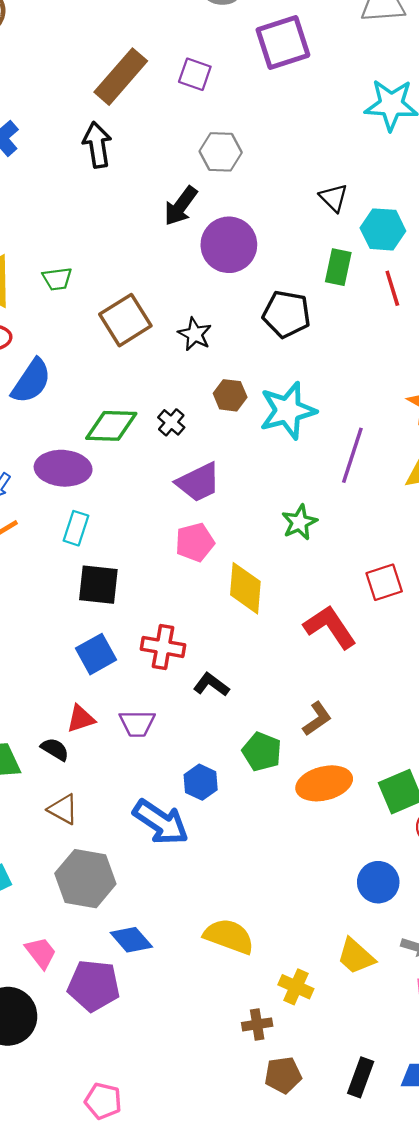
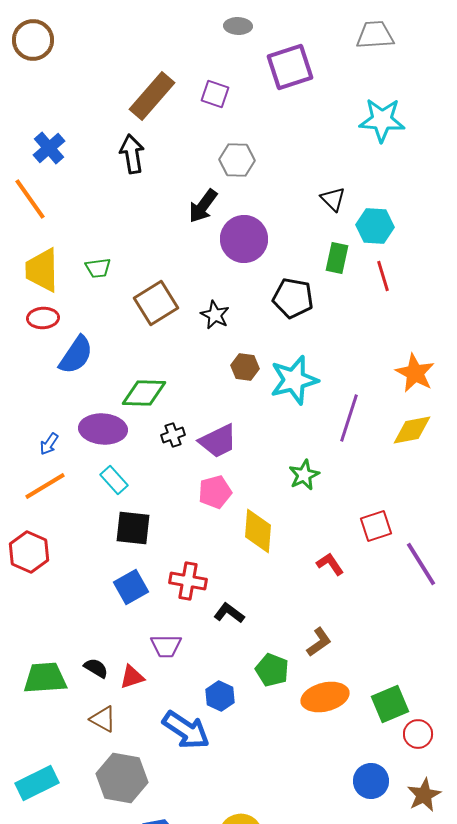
black cross: (171, 422) -> (173, 435), moved, turned 30
cyan rectangle: (76, 528) -> (114, 480), turned -60
red L-shape: (330, 627) -> (330, 564), size x0.6
red triangle: (81, 719) -> (132, 677), moved

